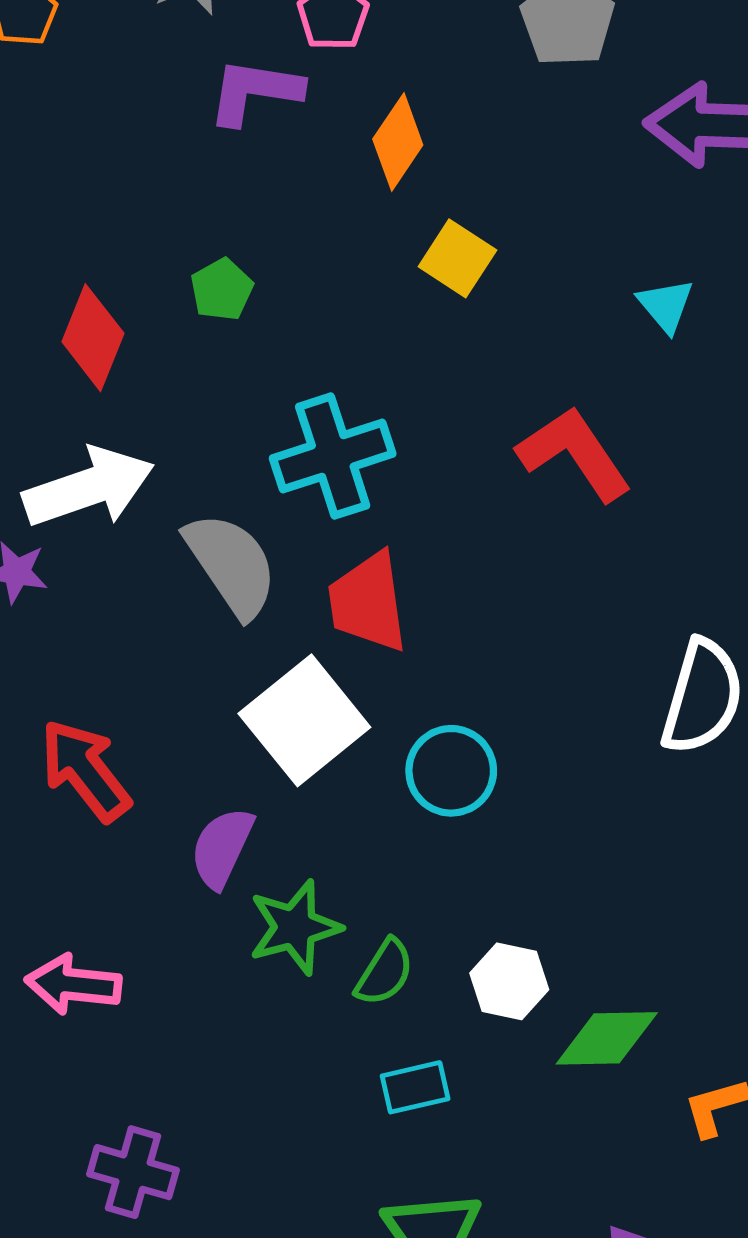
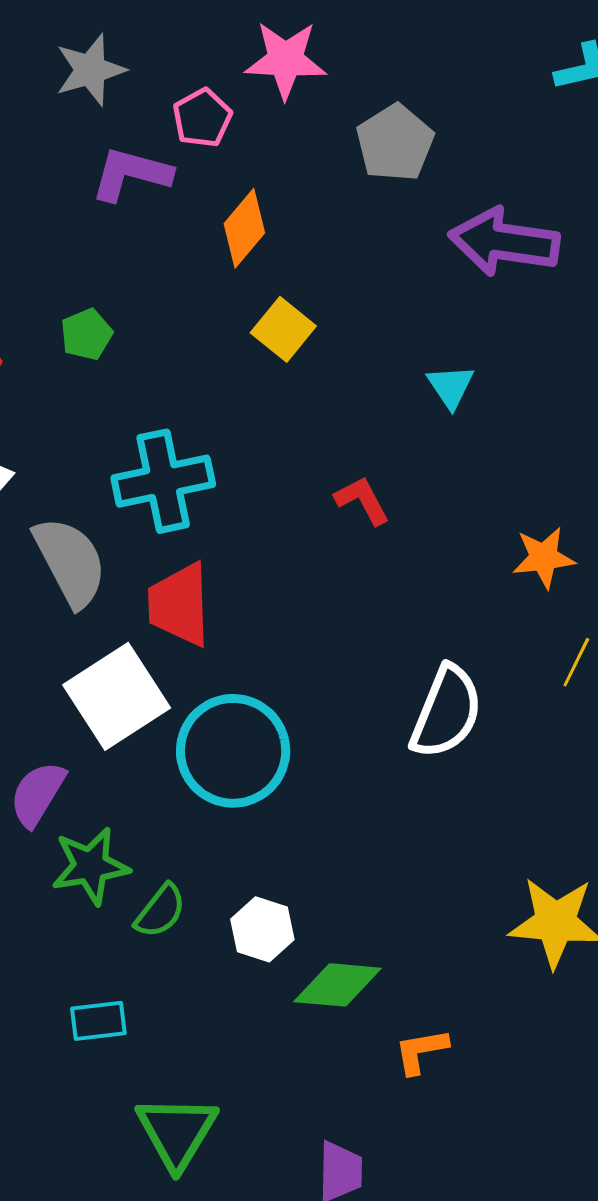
red L-shape: (574, 454) -> (362, 500), size x0.6
cyan circle: (451, 771) -> (233, 751), size x1.5
cyan rectangle: (415, 1087) -> (98, 1021), moved

